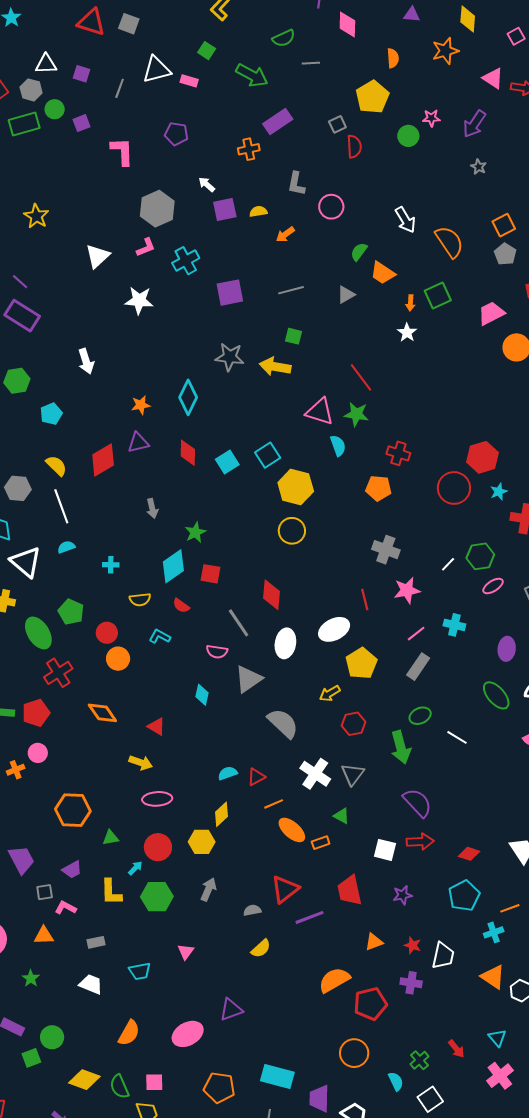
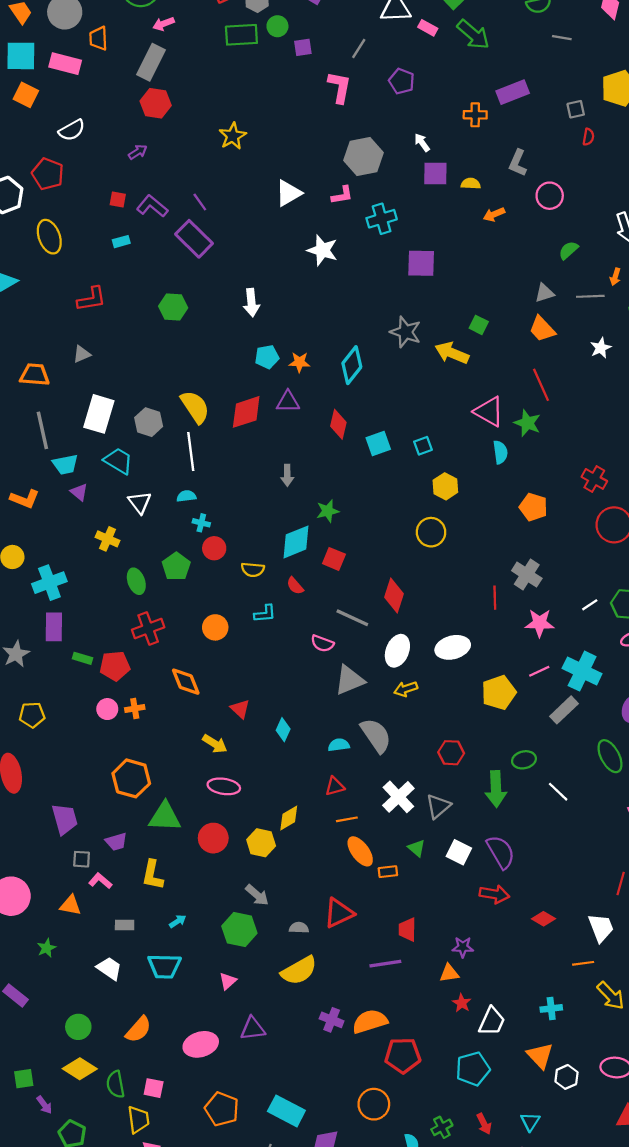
green arrow: (252, 75) -> (473, 34), moved
gray line: (120, 88) -> (359, 48), moved
red semicircle: (354, 147) -> (588, 137), size x0.7
orange trapezoid: (383, 273) -> (542, 329), moved
gray line: (291, 290) -> (590, 296), moved
orange arrow: (410, 303) -> (615, 277), moved
cyan pentagon: (51, 414) -> (267, 357), moved
red cross: (398, 453) -> (594, 479), moved
cyan square: (268, 455) -> (423, 446), size x0.7
yellow semicircle: (56, 466) -> (195, 407), size x1.4
yellow hexagon: (296, 487) -> (445, 486), size x0.7
white triangle: (26, 562) -> (140, 502), size x0.7
cyan cross: (111, 565) -> (201, 523), moved
red line: (365, 600) -> (495, 598), moved
gray line: (239, 623) -> (352, 618), turned -44
cyan cross: (454, 625) -> (582, 671), size x1.6
green ellipse: (38, 633) -> (136, 581), size x0.7
red circle: (107, 633) -> (214, 548), moved
cyan L-shape: (160, 636) -> (265, 614), turned 135
yellow pentagon: (361, 663) -> (499, 693), moved
gray rectangle: (418, 667) -> (564, 710), moved
yellow arrow: (330, 693) -> (406, 689), moved
cyan diamond: (202, 695) -> (283, 730), moved
orange cross: (16, 770) -> (135, 708), moved
cyan semicircle: (228, 773) -> (339, 745), moved
green triangle: (110, 838) -> (165, 817), size x1.8
white square: (385, 850) -> (459, 852), moved
cyan arrow: (135, 868) -> (178, 921), moved
gray arrow: (208, 889) -> (257, 895), turned 95
red trapezoid: (350, 890) -> (407, 930), size x0.7
cyan pentagon: (464, 896) -> (473, 1069), moved
green hexagon: (157, 897) -> (239, 930), moved
orange line: (510, 908) -> (583, 963), moved
purple line: (310, 917) -> (385, 964), moved
orange triangle: (374, 942) -> (449, 973), moved
yellow semicircle: (261, 949) -> (299, 971), size x1.6
pink triangle: (186, 952) -> (228, 981), moved
cyan trapezoid: (140, 971) -> (164, 966), size x1.4
purple cross: (411, 983) -> (332, 1020), moved
green circle: (52, 1037) -> (78, 1027), moved
green square: (31, 1058) -> (24, 1079), moved

